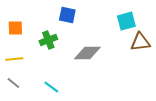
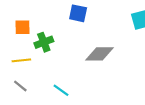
green cross: (48, 40) -> (44, 42), moved

